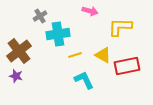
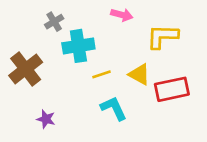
purple star: (16, 76) -> (46, 119), moved

